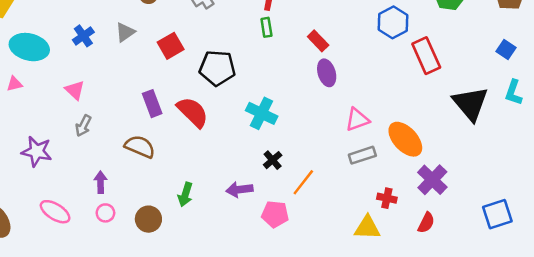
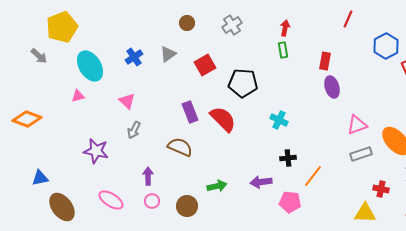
red rectangle: (318, 41) -> (325, 61), turned 54
cyan ellipse: (29, 47) -> (90, 66), turned 44
cyan cross: (262, 113) -> (279, 120), size x0.7
black cross: (273, 160) -> (288, 158), turned 35
green arrow: (185, 194) -> (217, 186), turned -120

